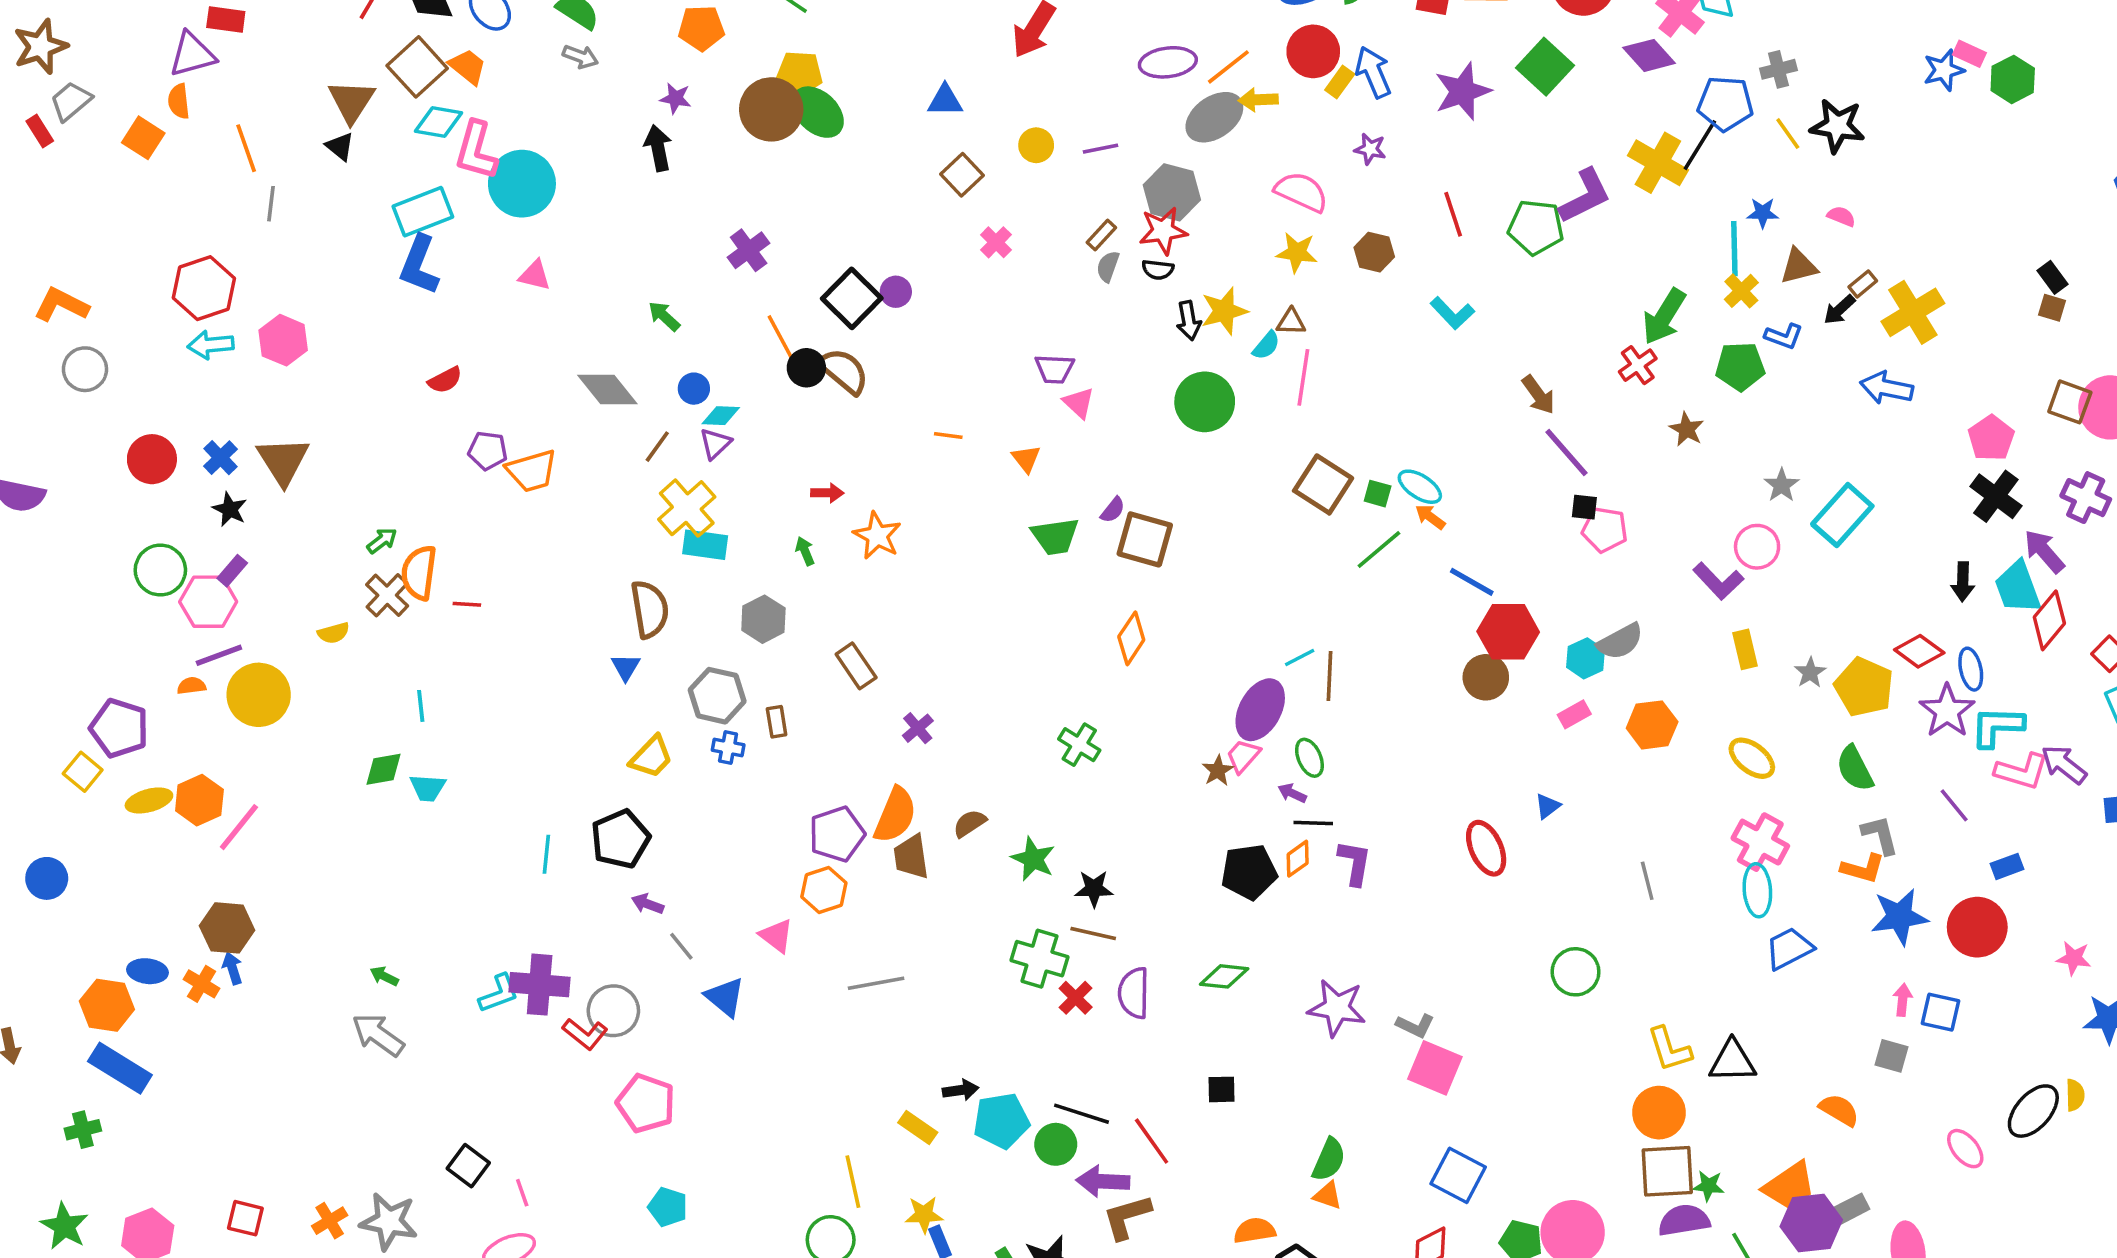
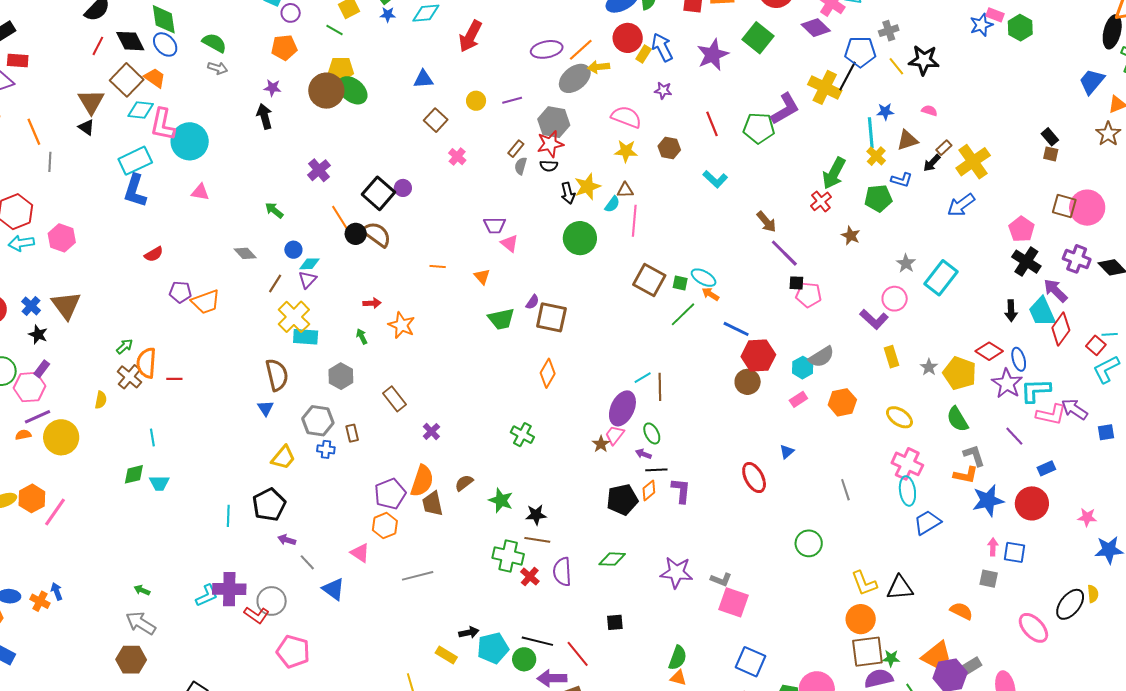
blue arrow: (1886, 388) -> (961, 205), turned -44
gray diamond: (607, 389) -> (245, 253), size x0.7
yellow semicircle: (333, 633) -> (101, 400), turned -60
brown hexagon: (227, 928) -> (131, 660), moved
pink ellipse: (1965, 1149) -> (1033, 628), size x1.4

